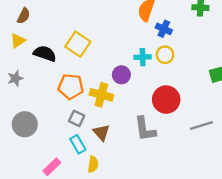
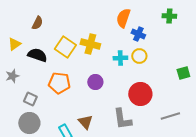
brown semicircle: (24, 16) -> (37, 23), moved
purple circle: (121, 75) -> (95, 82), moved
yellow cross: (101, 95) -> (90, 44), moved
gray square: (77, 118) -> (30, 99), moved
gray circle: (25, 124) -> (29, 123), moved

